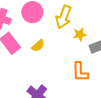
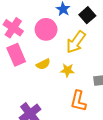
yellow star: (80, 34) -> (67, 70), moved

